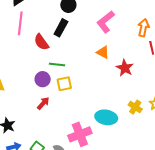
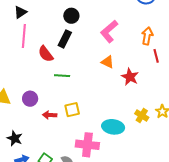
purple circle: (43, 79) -> (30, 99), moved
yellow square: (64, 84) -> (72, 110), moved
red arrow: (43, 103) -> (50, 115), turned -128
pink cross: (80, 134) -> (87, 145), turned 30

